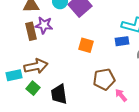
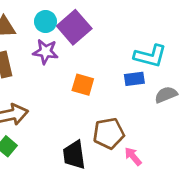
purple star: (44, 25) -> (46, 52), moved
black trapezoid: (59, 94) -> (74, 155), moved

